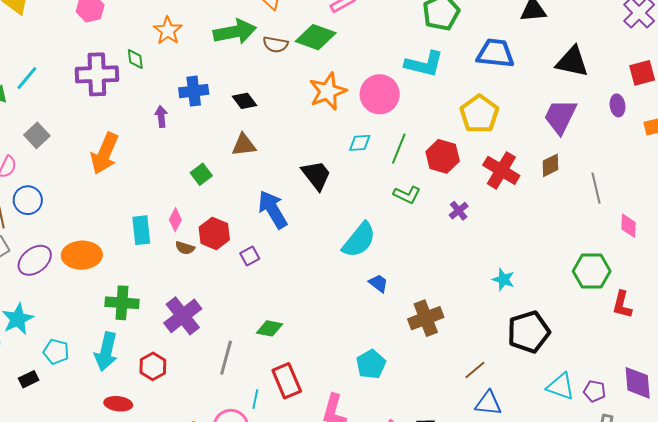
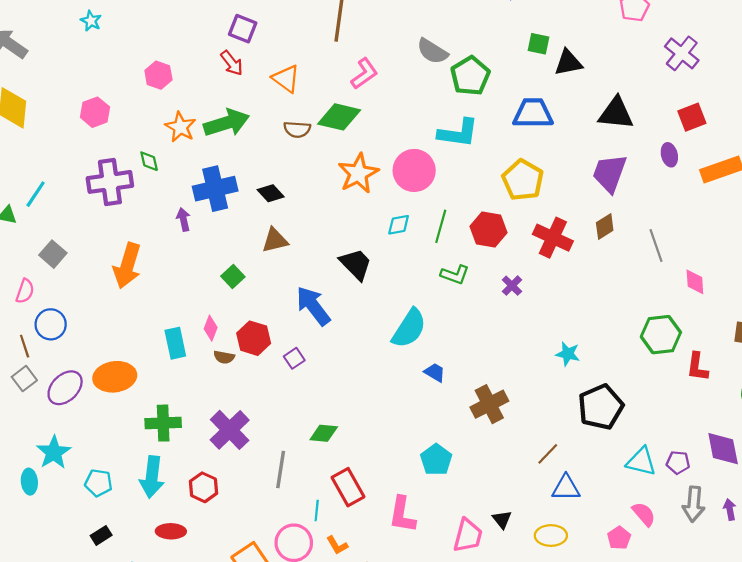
green arrow: (235, 32) -> (226, 123), moved
blue cross: (194, 91) -> (215, 189), size x1.4
black rectangle: (29, 379) -> (101, 535), moved

